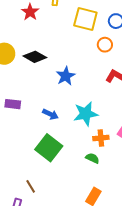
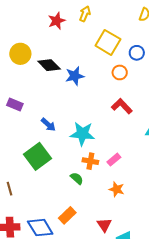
blue star: (66, 76) -> (75, 76), moved

